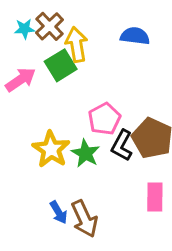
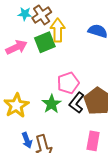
yellow star: (51, 149) -> (16, 105), moved

